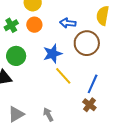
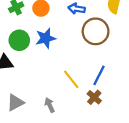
blue star: (53, 54) -> (46, 38), moved
yellow line: (63, 76) -> (71, 79), moved

